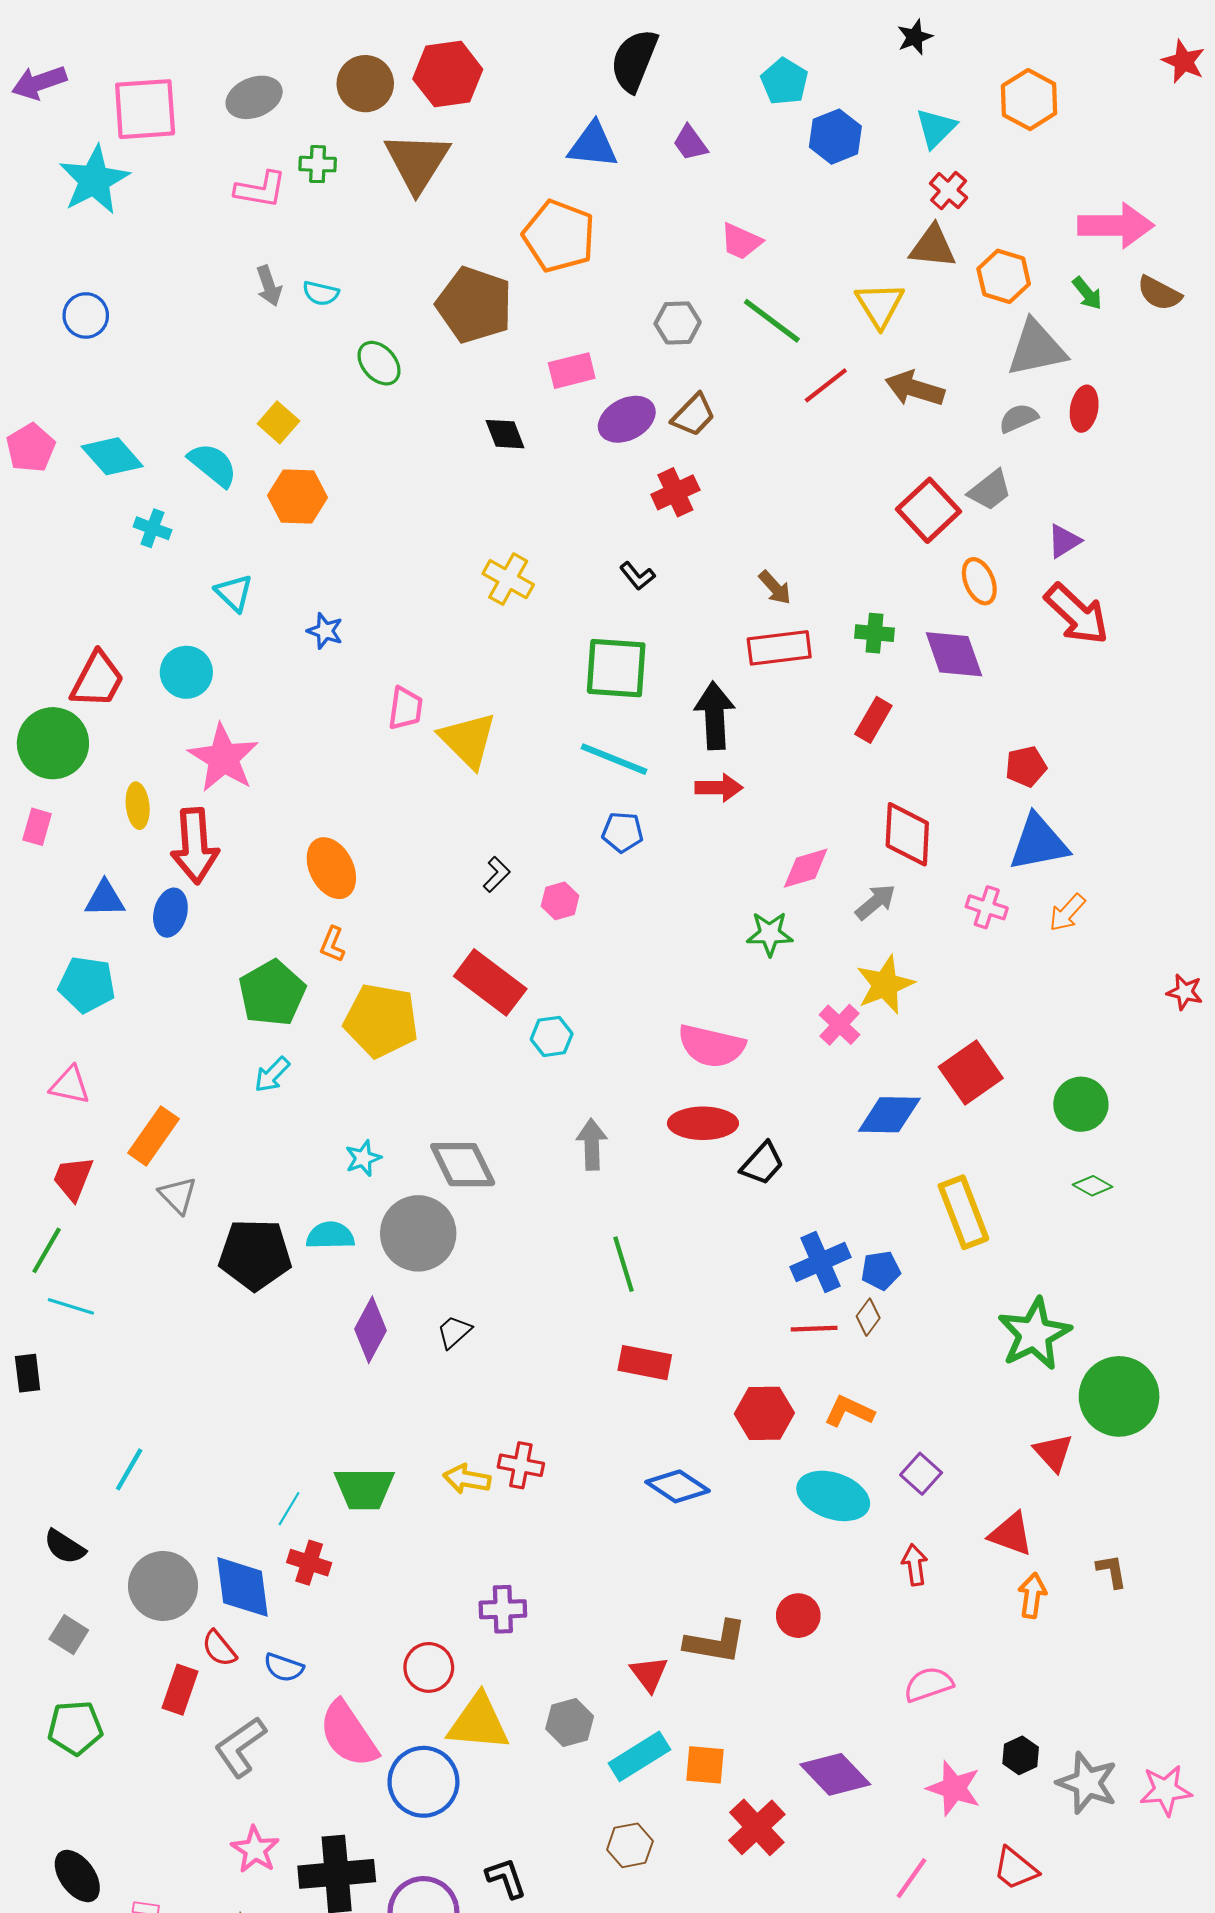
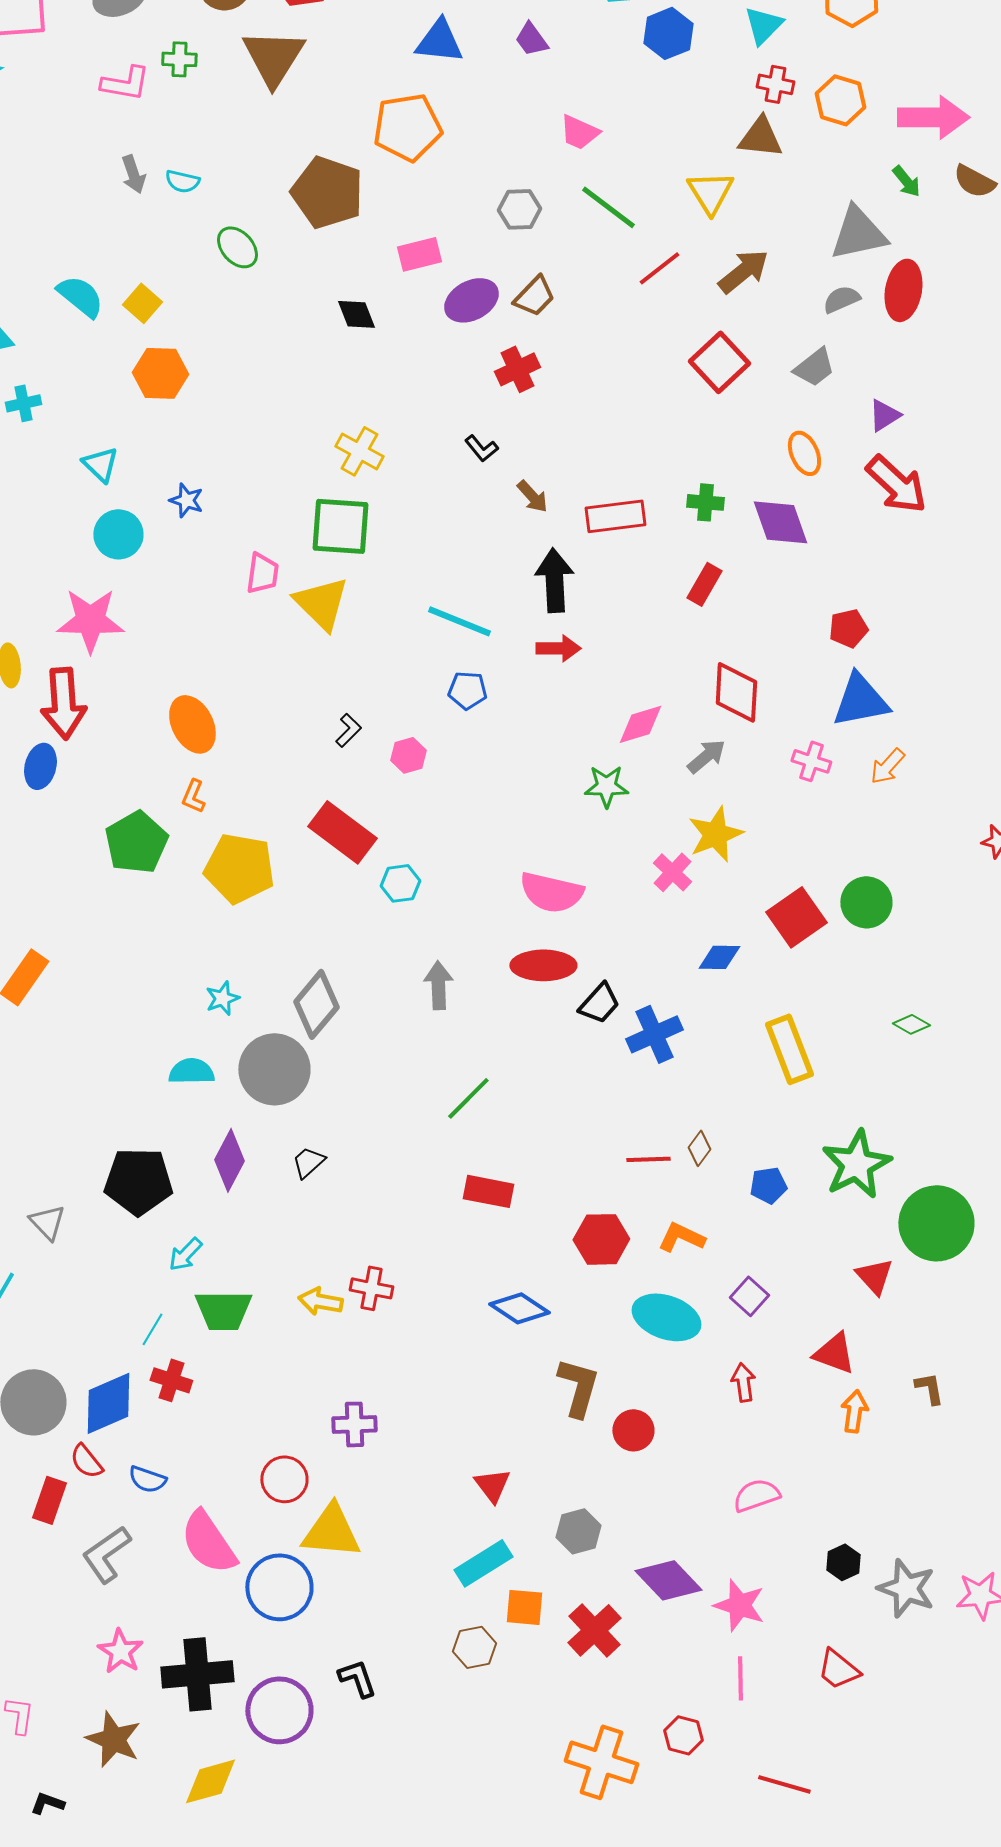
red cross: (949, 191) -> (775, 84), turned -30
orange pentagon: (559, 236) -> (407, 127), turned -30
orange hexagon: (1004, 276) -> (840, 100), moved
brown arrow: (915, 389) -> (743, 271), turned 124
red ellipse: (1084, 409) -> (903, 290), size x1.4
cyan semicircle: (213, 465) -> (80, 296), moved
red square: (928, 510) -> (719, 362), moved
cyan cross: (152, 528) -> (23, 403), turned -32
brown arrow: (775, 588) -> (532, 496), moved
green square: (616, 668) -> (340, 526), moved
cyan circle: (186, 672) -> (118, 534), moved
pink star: (223, 758) -> (90, 620), turned -30
cyan arrow: (272, 1075) -> (185, 1254), moved
green circle: (1081, 1104) -> (866, 902), moved
blue diamond: (889, 1115) -> (719, 957), size x0.7
gray diamond: (463, 1165) -> (316, 1004), turned 66
gray triangle: (178, 1195) -> (47, 1222), moved
black pentagon: (255, 1255) -> (138, 1181), moved
blue cross: (820, 1262) -> (654, 1034), moved
green line: (624, 1264) -> (468, 1098), turned 62
blue pentagon: (881, 1270) -> (768, 1185), moved
blue diamond: (242, 1587) -> (108, 1403), turned 74
brown L-shape: (716, 1642) -> (578, 1387), moved, turned -84
gray hexagon: (570, 1723) -> (578, 1531), moved
orange square: (705, 1765) -> (524, 1607), moved
pink star: (954, 1788) -> (739, 1605), moved
pink line: (912, 1878) -> (740, 1678), turned -36

